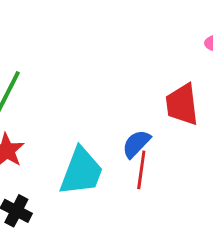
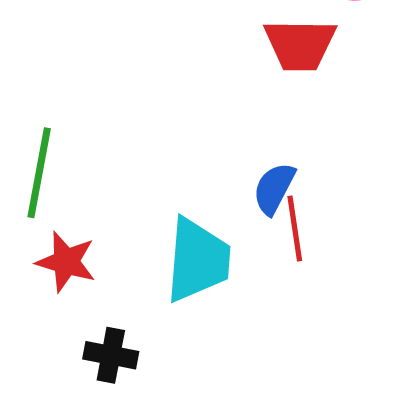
red trapezoid: (182, 104) -> (300, 45), moved, turned -66

